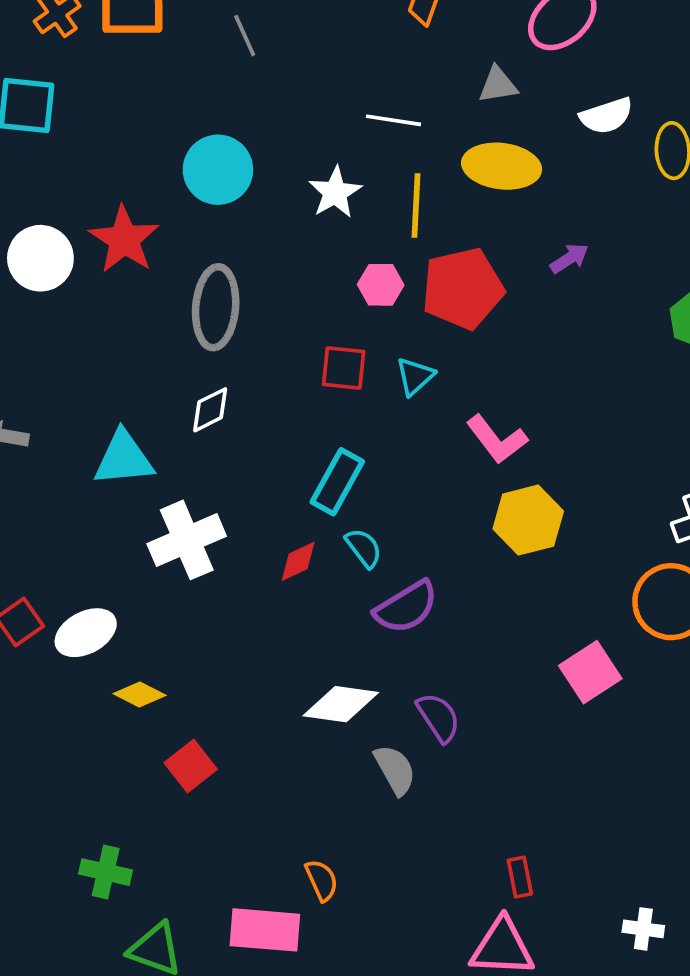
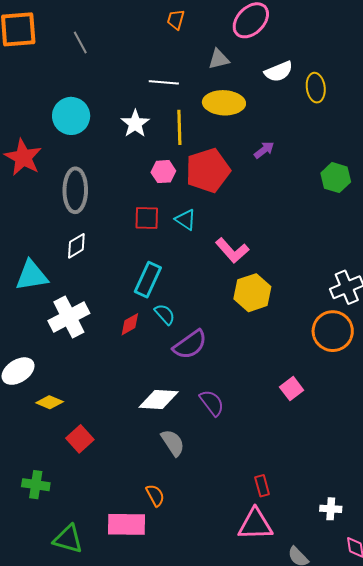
cyan triangle: (415, 376) -> (186, 220), turned -40
pink square: (590, 672) -> (292, 389), moved, size x0.7
gray semicircle: (395, 770) -> (173, 443), moved
green cross: (106, 872) -> (36, 485), moved

